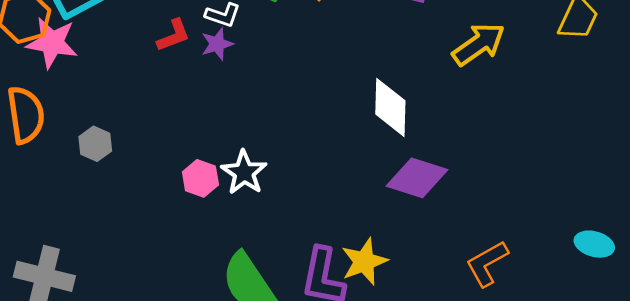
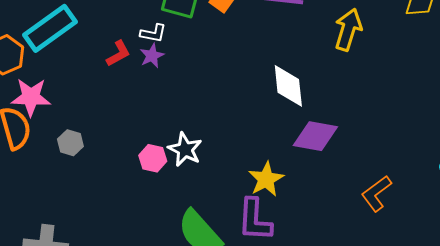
pink star: (52, 43) -> (31, 97), moved
yellow arrow: (479, 44) -> (348, 30), turned -30
yellow star: (364, 262) -> (266, 179), moved

